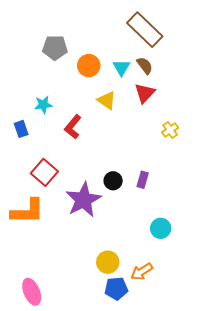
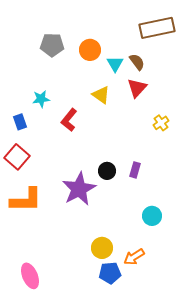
brown rectangle: (145, 30) -> (157, 28), moved, turned -56
orange circle: (89, 66) -> (90, 50), moved
red square: (44, 172) -> (17, 157), moved

